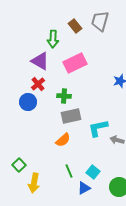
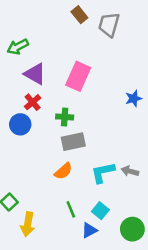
brown rectangle: (75, 26) -> (79, 15), moved
green arrow: (53, 39) -> (18, 47), moved, turned 60
pink rectangle: (75, 63) -> (78, 76), turned -40
cyan L-shape: (98, 128) -> (103, 172), moved

